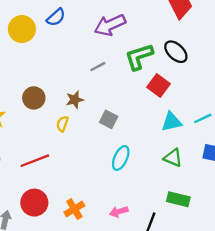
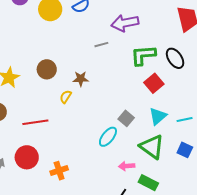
gray line: (98, 67) -> (101, 45), moved
gray square: (109, 119) -> (126, 118), moved
cyan triangle: (172, 122) -> (158, 116), turned -42
green triangle: (173, 158) -> (152, 147), size x1.5
pink arrow: (119, 212) -> (127, 166), moved

